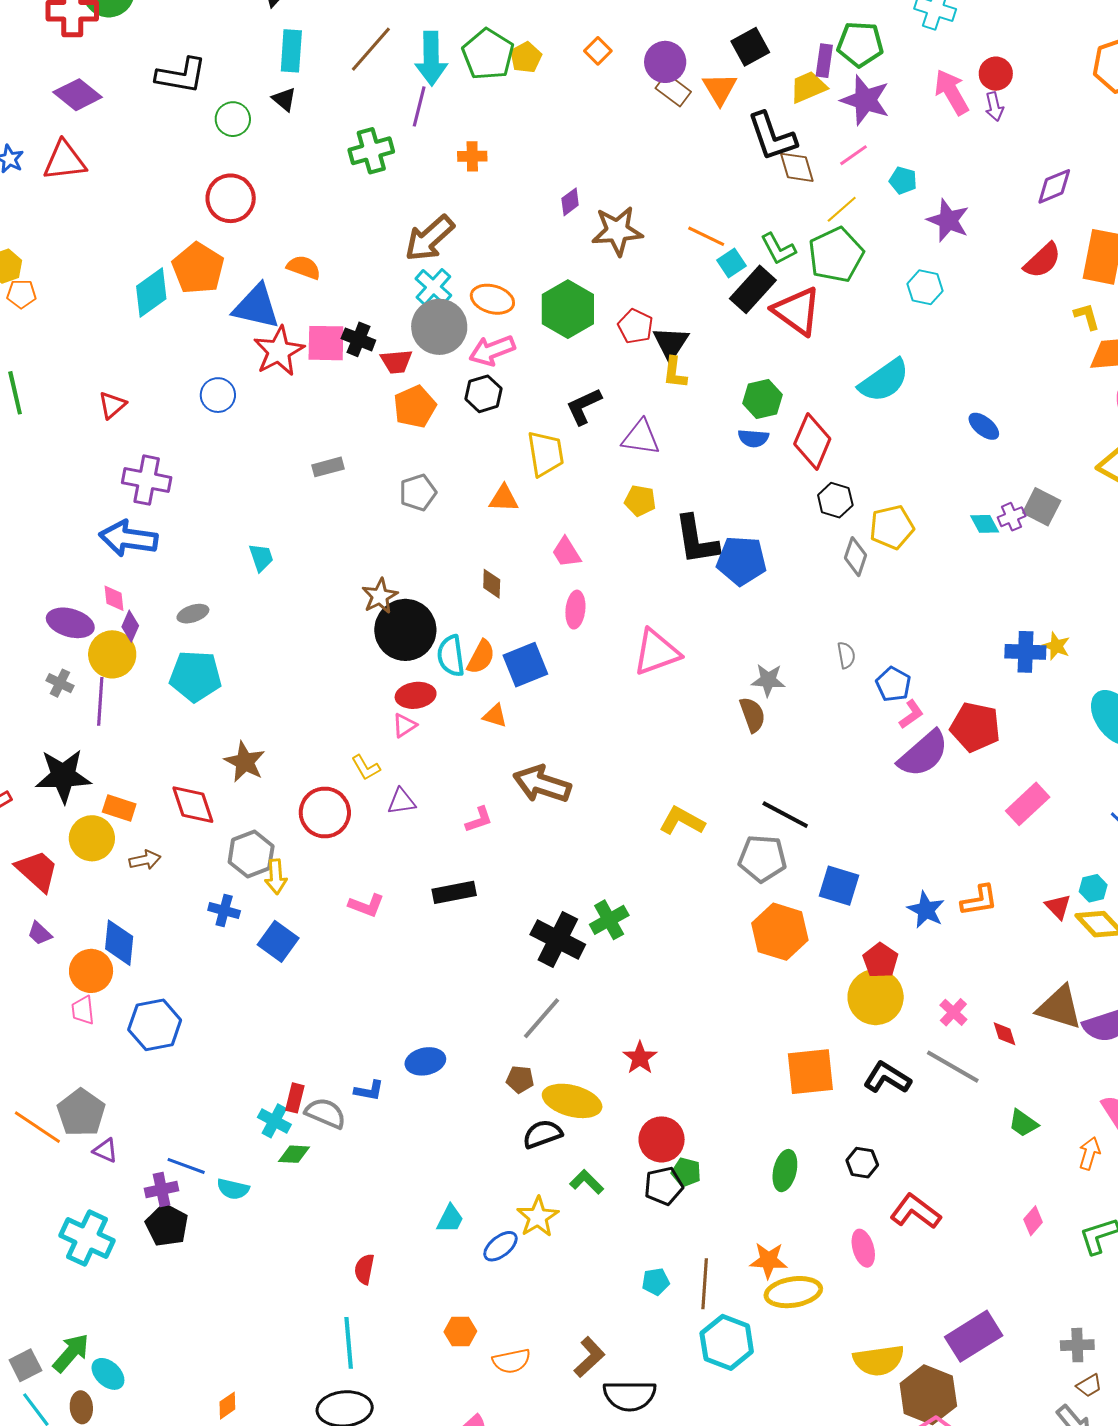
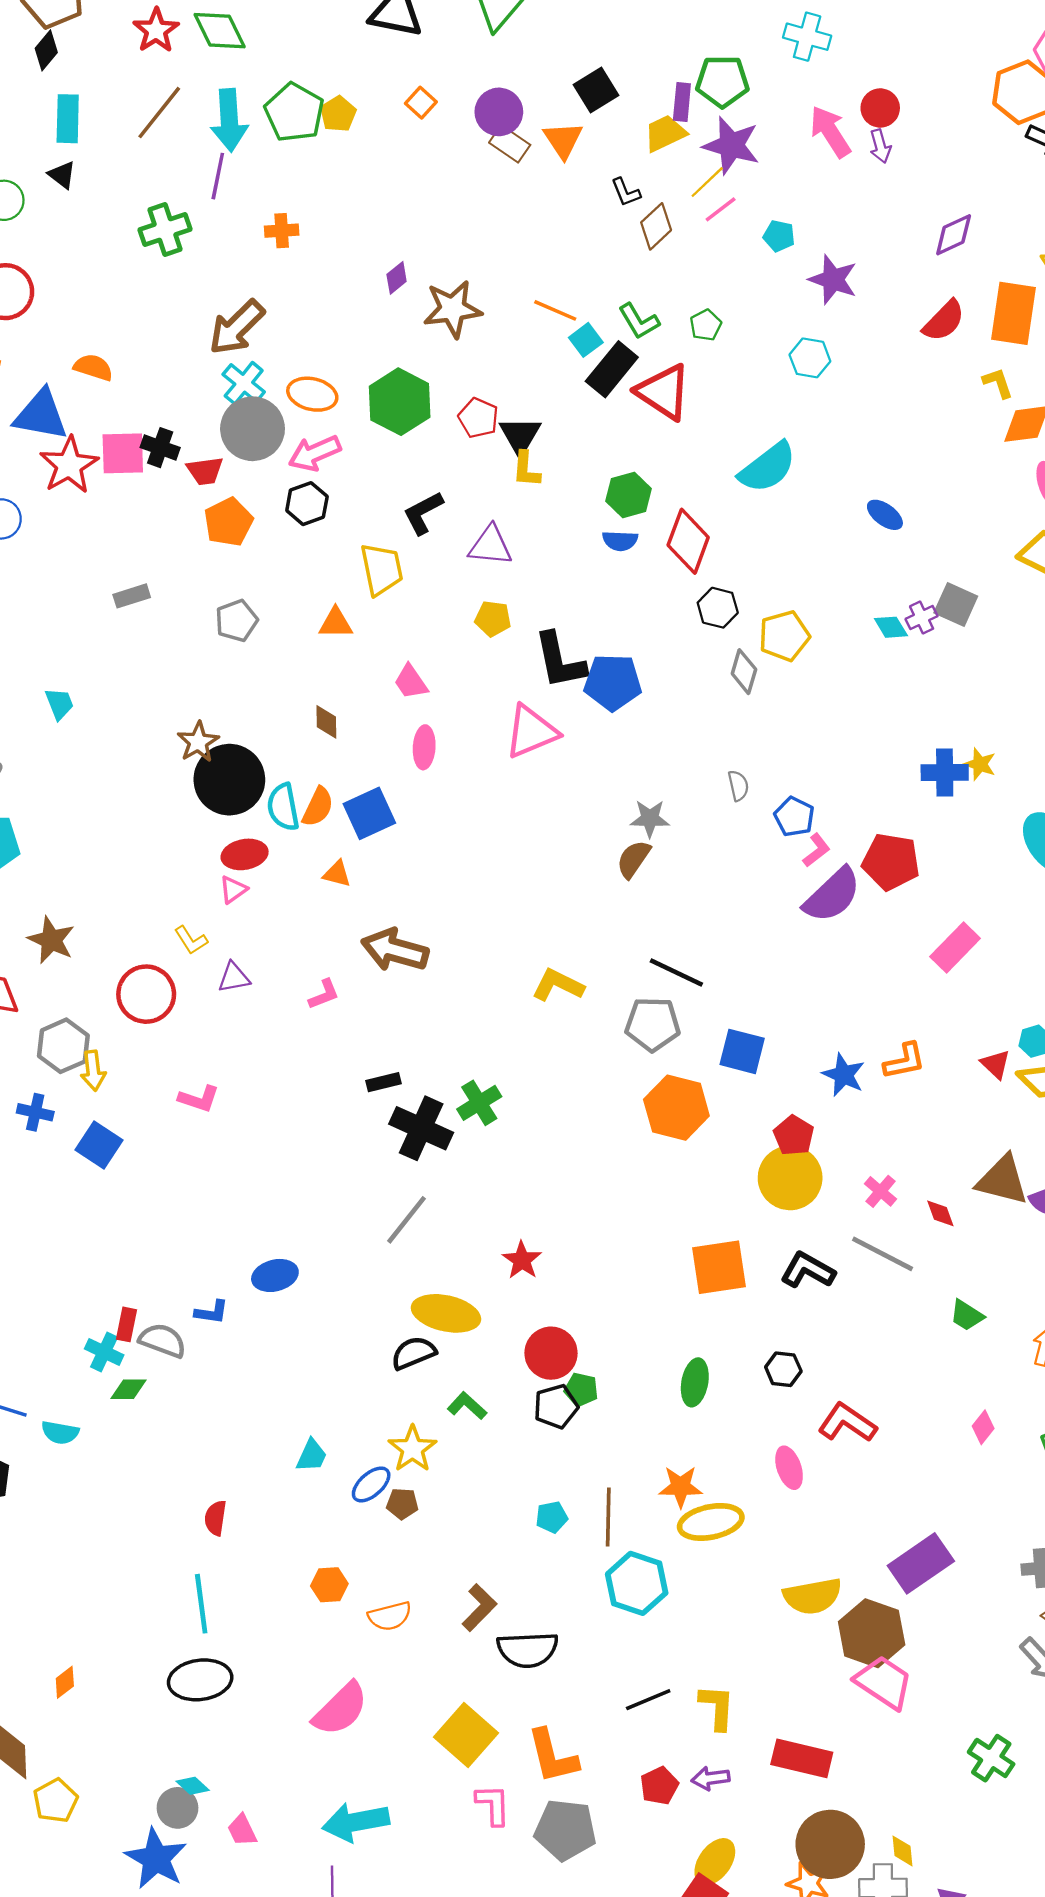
black L-shape: (772, 137) -> (626, 192), size x0.5
brown diamond: (797, 167) -> (656, 226), turned 66
yellow line: (842, 209) -> (707, 182), moved
green pentagon: (836, 255) -> (706, 325), size x0.5
pink triangle: (656, 652) -> (531, 732), moved
brown semicircle: (752, 715) -> (633, 859), turned -123
black rectangle: (454, 892) -> (383, 1082), moved, size x0.7
brown pentagon: (520, 1079) -> (402, 1504), moved

